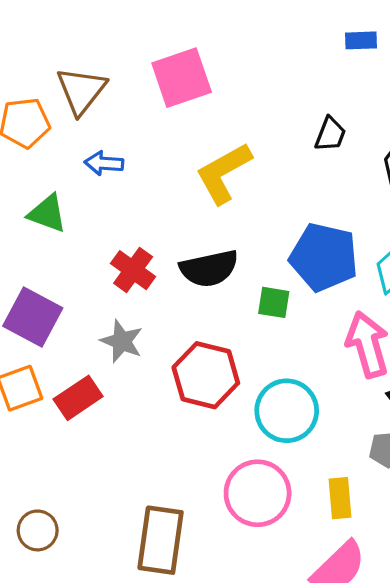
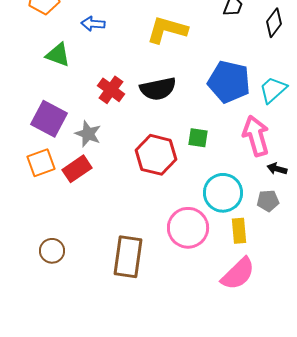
yellow L-shape: (224, 173) -> (167, 30), turned 45
green square: (274, 302) -> (198, 138), moved
gray star: (122, 341) -> (88, 134), moved
cyan circle: (287, 411) -> (223, 193), moved

